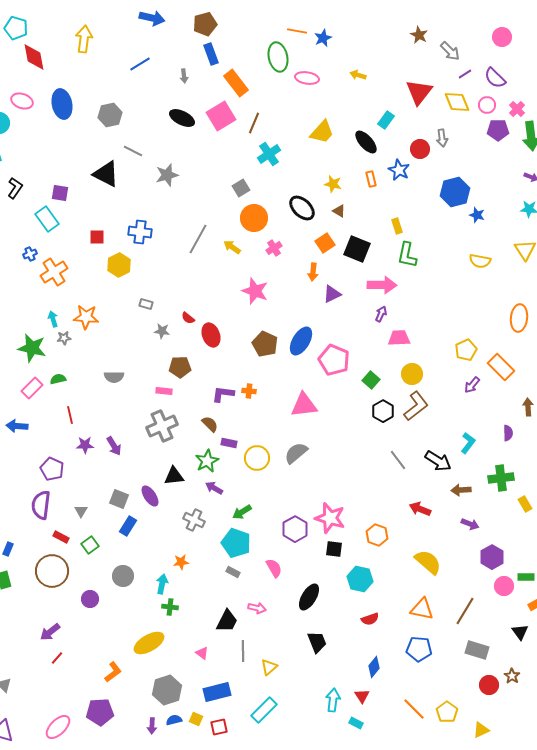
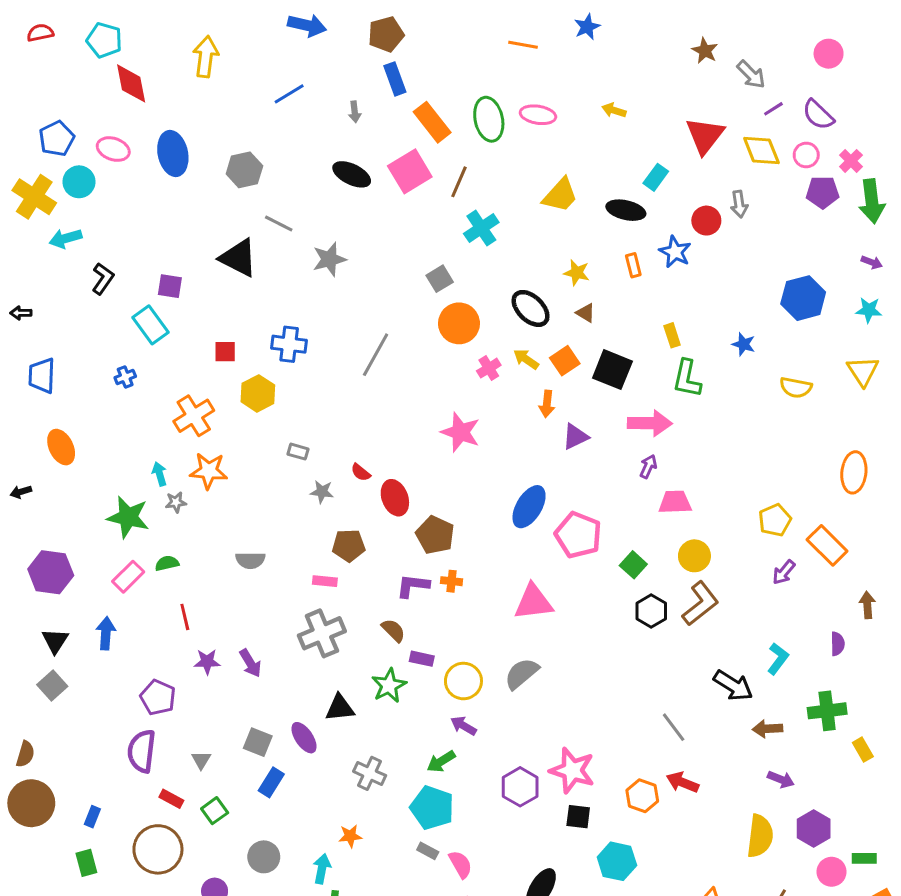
blue star: (323, 38) -> (587, 27), moved
green ellipse: (278, 57) -> (489, 119), moved
black ellipse: (366, 142) -> (626, 210), turned -35
blue hexagon: (455, 192) -> (803, 298), moved
blue star: (477, 215) -> (744, 344), moved
yellow arrow: (232, 247) -> (526, 359), moved
orange cross: (54, 272) -> (194, 416), moved
brown pentagon: (265, 344) -> (435, 535), moved
blue arrow: (17, 426) -> (106, 633), turned 90
gray line: (398, 460) -> (674, 727), moved
purple arrow: (214, 488) -> (463, 726), moved
red arrow: (420, 509) -> (683, 782), moved
yellow semicircle: (428, 562) -> (760, 836), moved, turned 56
pink semicircle: (274, 568) -> (460, 864), moved

